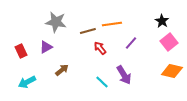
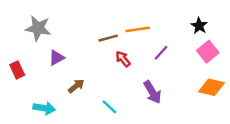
gray star: (56, 22) -> (38, 28), moved
red rectangle: (21, 51) -> (17, 70), moved
cyan arrow: (27, 82) -> (44, 108), moved, turned -144
cyan line: (102, 82) -> (109, 107), moved

